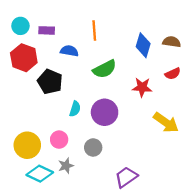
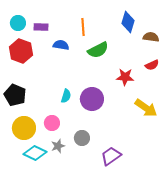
blue diamond: (143, 45) -> (128, 22), moved
green semicircle: (105, 69) -> (98, 50), moved
black pentagon: (50, 82) -> (15, 95), moved
gray circle: (93, 147) -> (82, 138), moved

